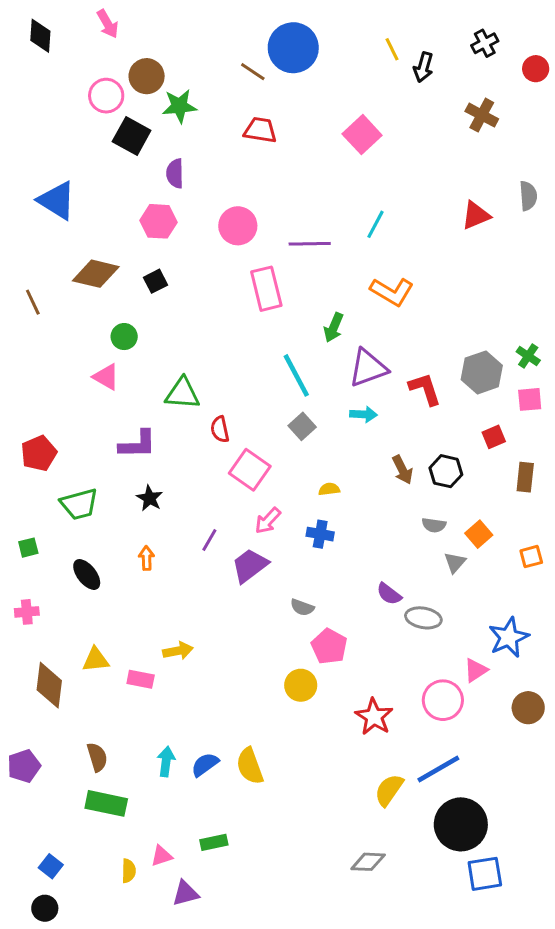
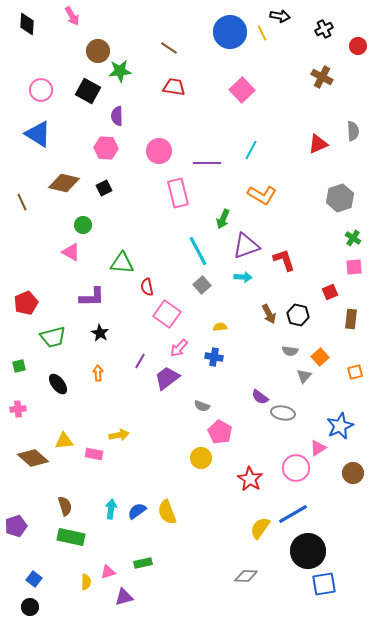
blue circle: (293, 48) -> (230, 32), moved
black arrow: (423, 67) -> (280, 16), moved, turned -96
pink circle: (106, 96) -> (41, 90), moved
gray hexagon: (482, 372) -> (340, 198), moved
brown diamond: (49, 685) -> (33, 458), turned -56
purple pentagon: (24, 766) -> (16, 526), moved

